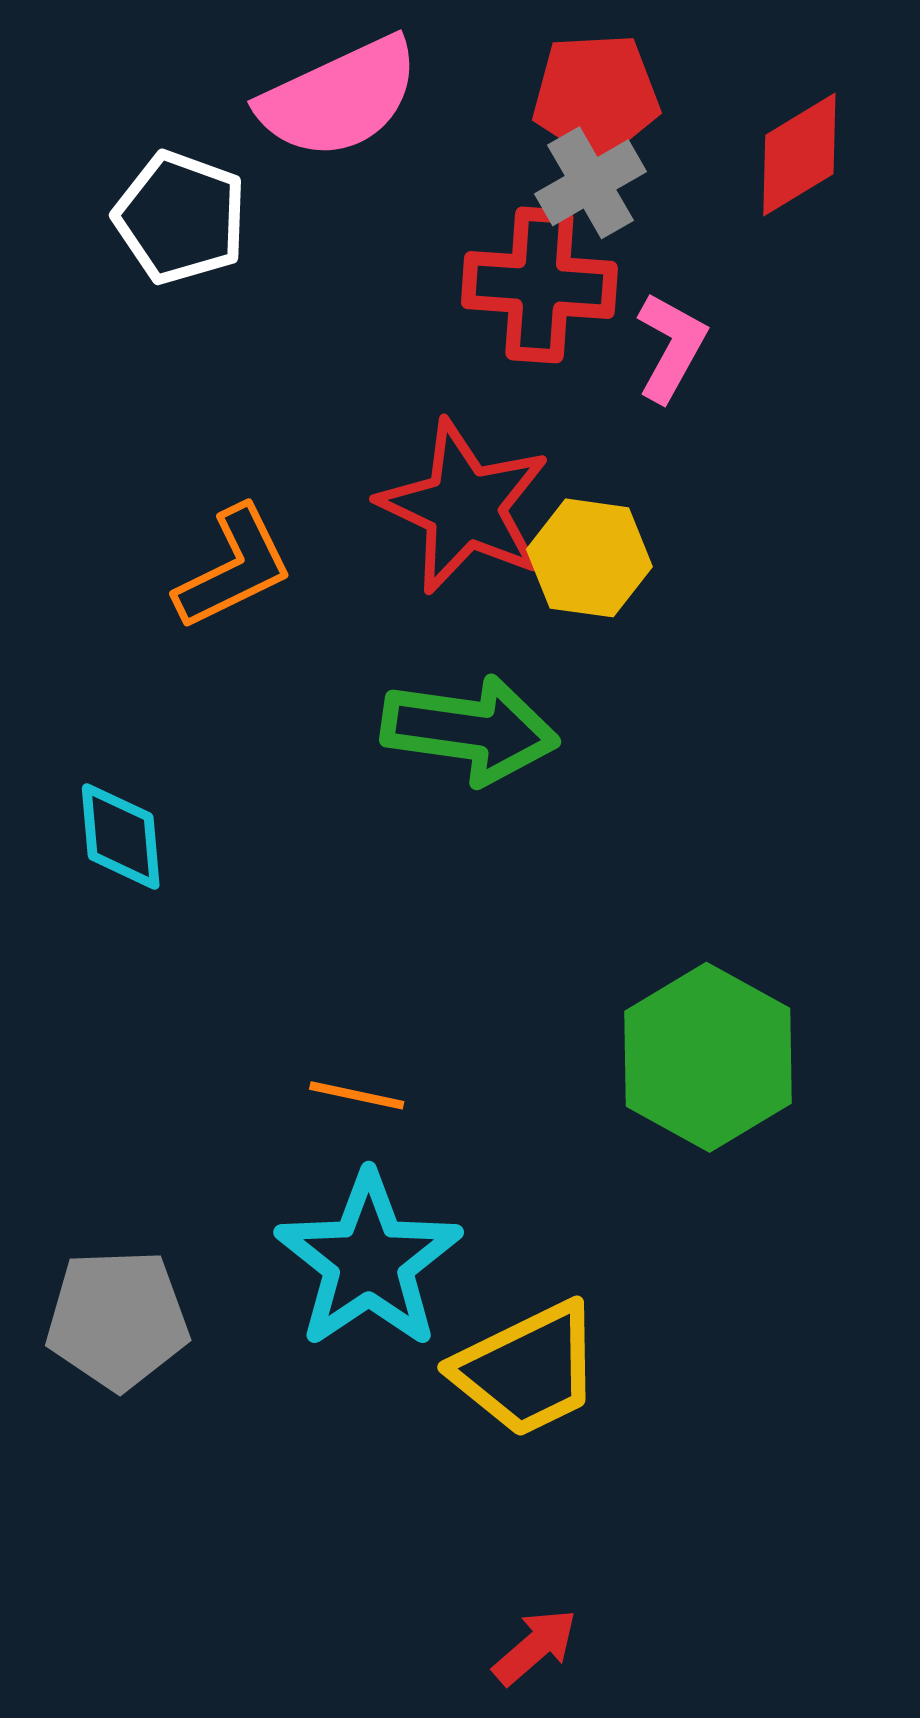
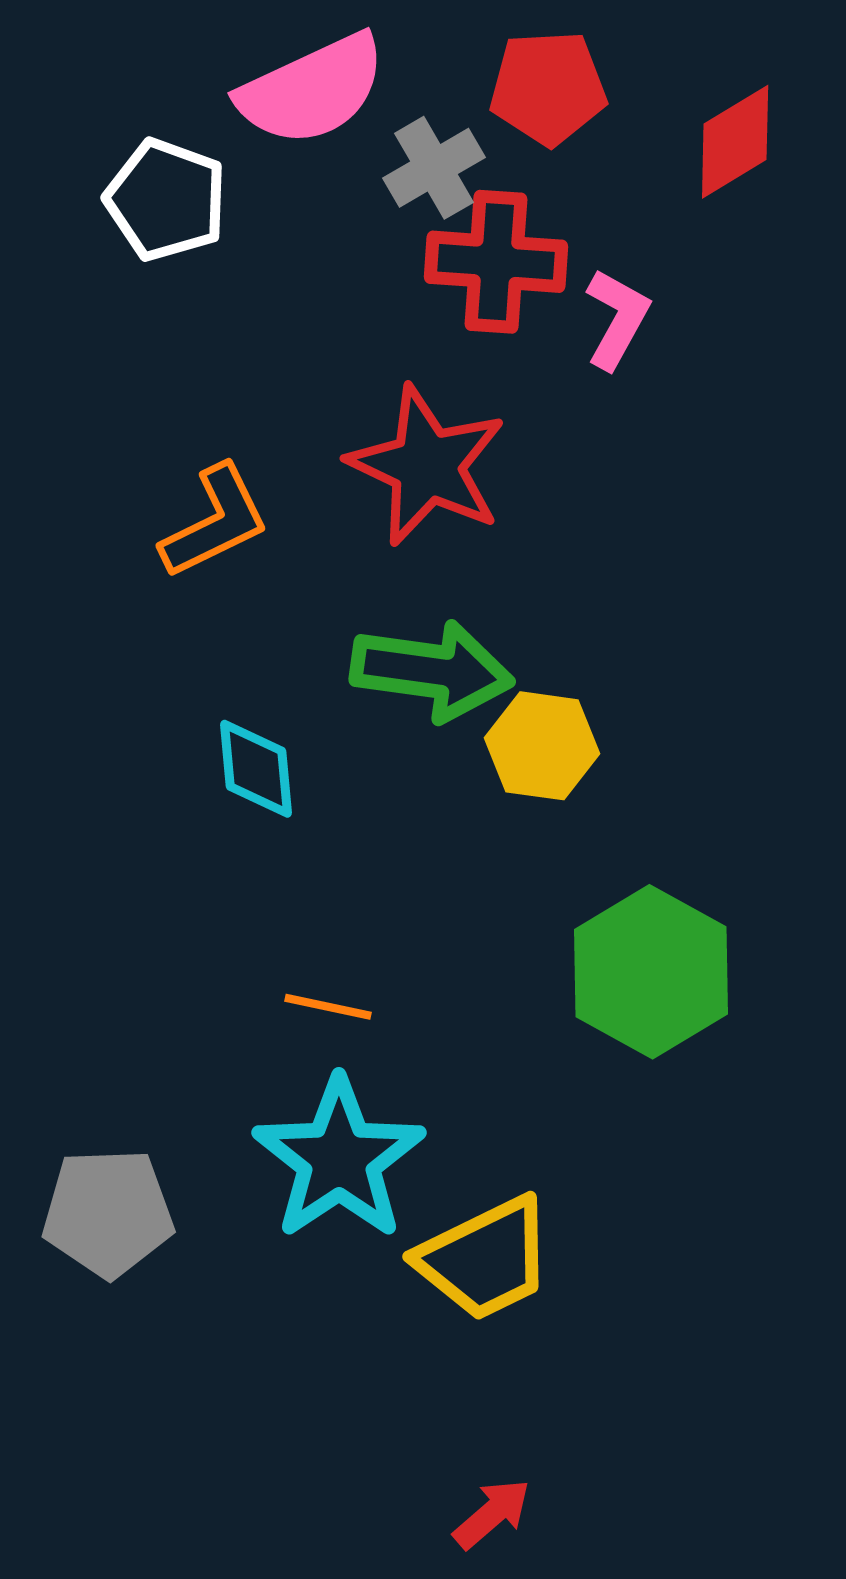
gray cross: (591, 183) -> (434, 168), moved
yellow hexagon: (589, 558) -> (542, 746), moved
cyan diamond: (121, 836) -> (256, 769), moved

